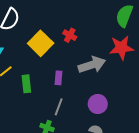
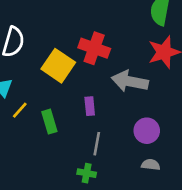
red cross: (70, 35) -> (94, 48), size x1.6
gray arrow: (92, 65) -> (130, 81), turned -140

